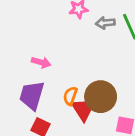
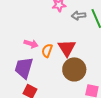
orange semicircle: (70, 96) -> (47, 51), moved
red triangle: (83, 109) -> (67, 48), moved

